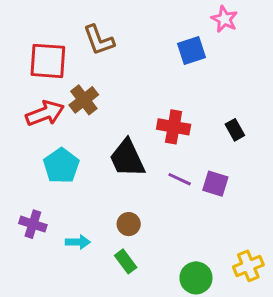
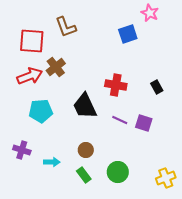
cyan pentagon: (61, 166) -> (41, 111), turned 30
green circle: (196, 278) -> (118, 172), moved

